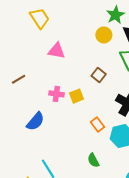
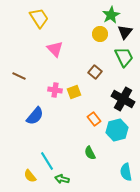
pink triangle: (56, 51) -> (55, 49), turned 36
brown line: (19, 79) -> (19, 76), turned 56

